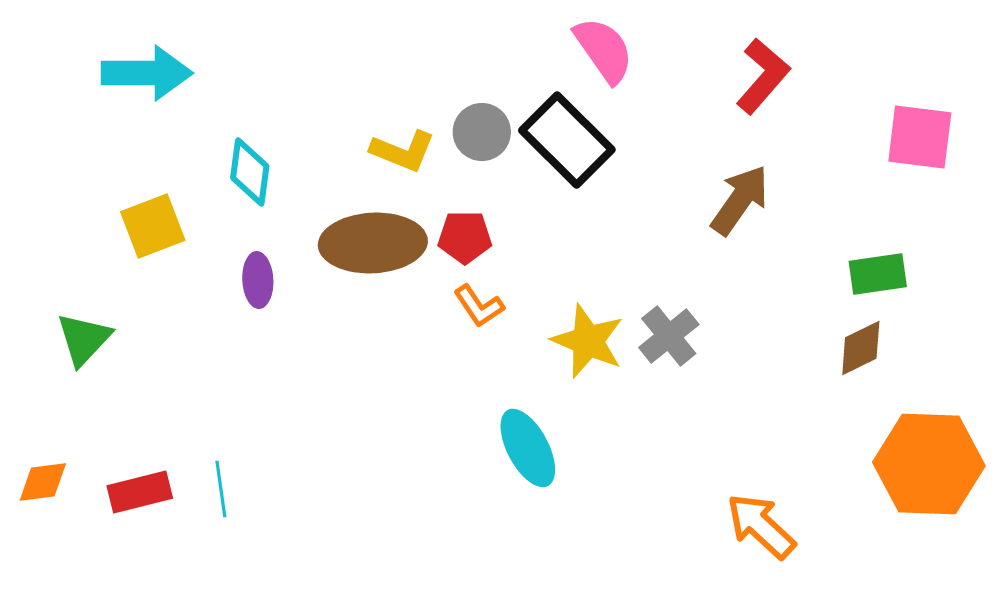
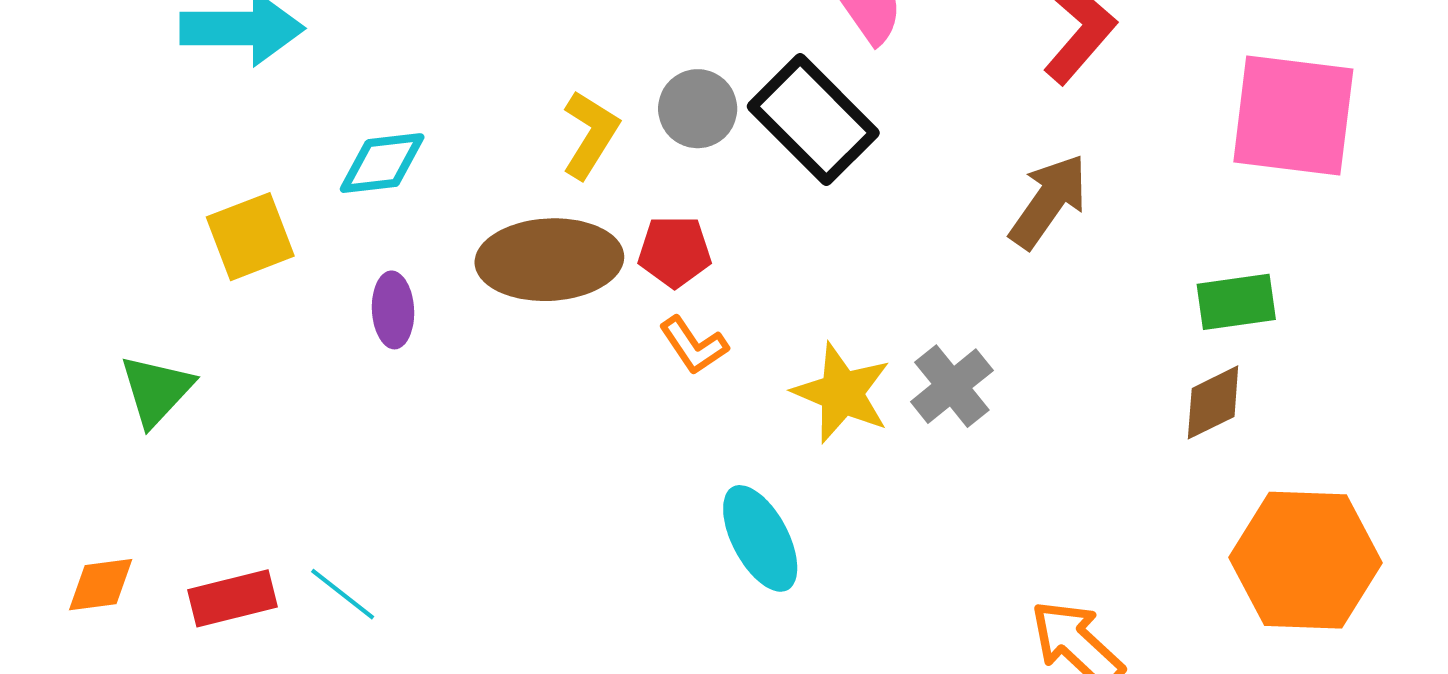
pink square: (920, 137) -> (1293, 115), size x1.4
yellow L-shape: (403, 151) -> (590, 135), turned -80
cyan diamond: (250, 172) -> (382, 163), turned 76
cyan line: (221, 489) -> (343, 594), turned -44

